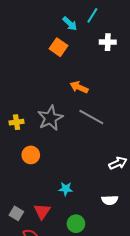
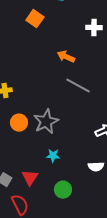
white cross: (108, 42) -> (94, 28), moved
orange square: (58, 47) -> (35, 19), moved
gray star: (50, 118) -> (46, 122), moved

